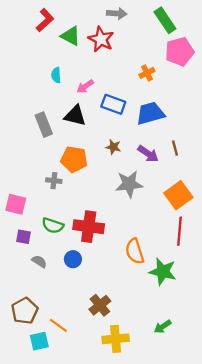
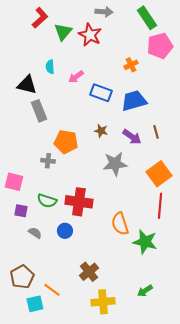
green triangle: (71, 36) -> (63, 32), turned 42
black triangle: (75, 116) -> (27, 85), moved

